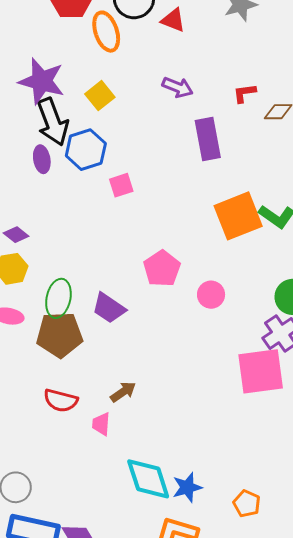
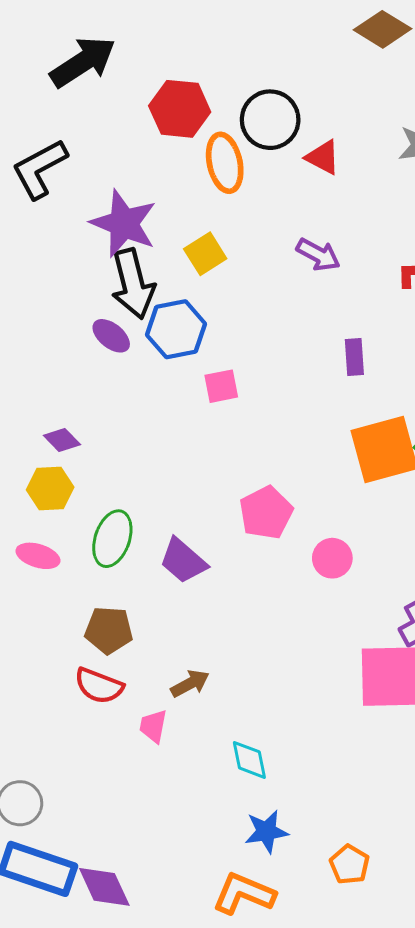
purple rectangle: (208, 139) -> (354, 357), moved, size x0.6
purple ellipse: (42, 159) -> (111, 336), turned -48
brown pentagon: (60, 335) -> (109, 630), moved, size x0.7
cyan diamond: (148, 479) -> (249, 760), moved, size x0.6

